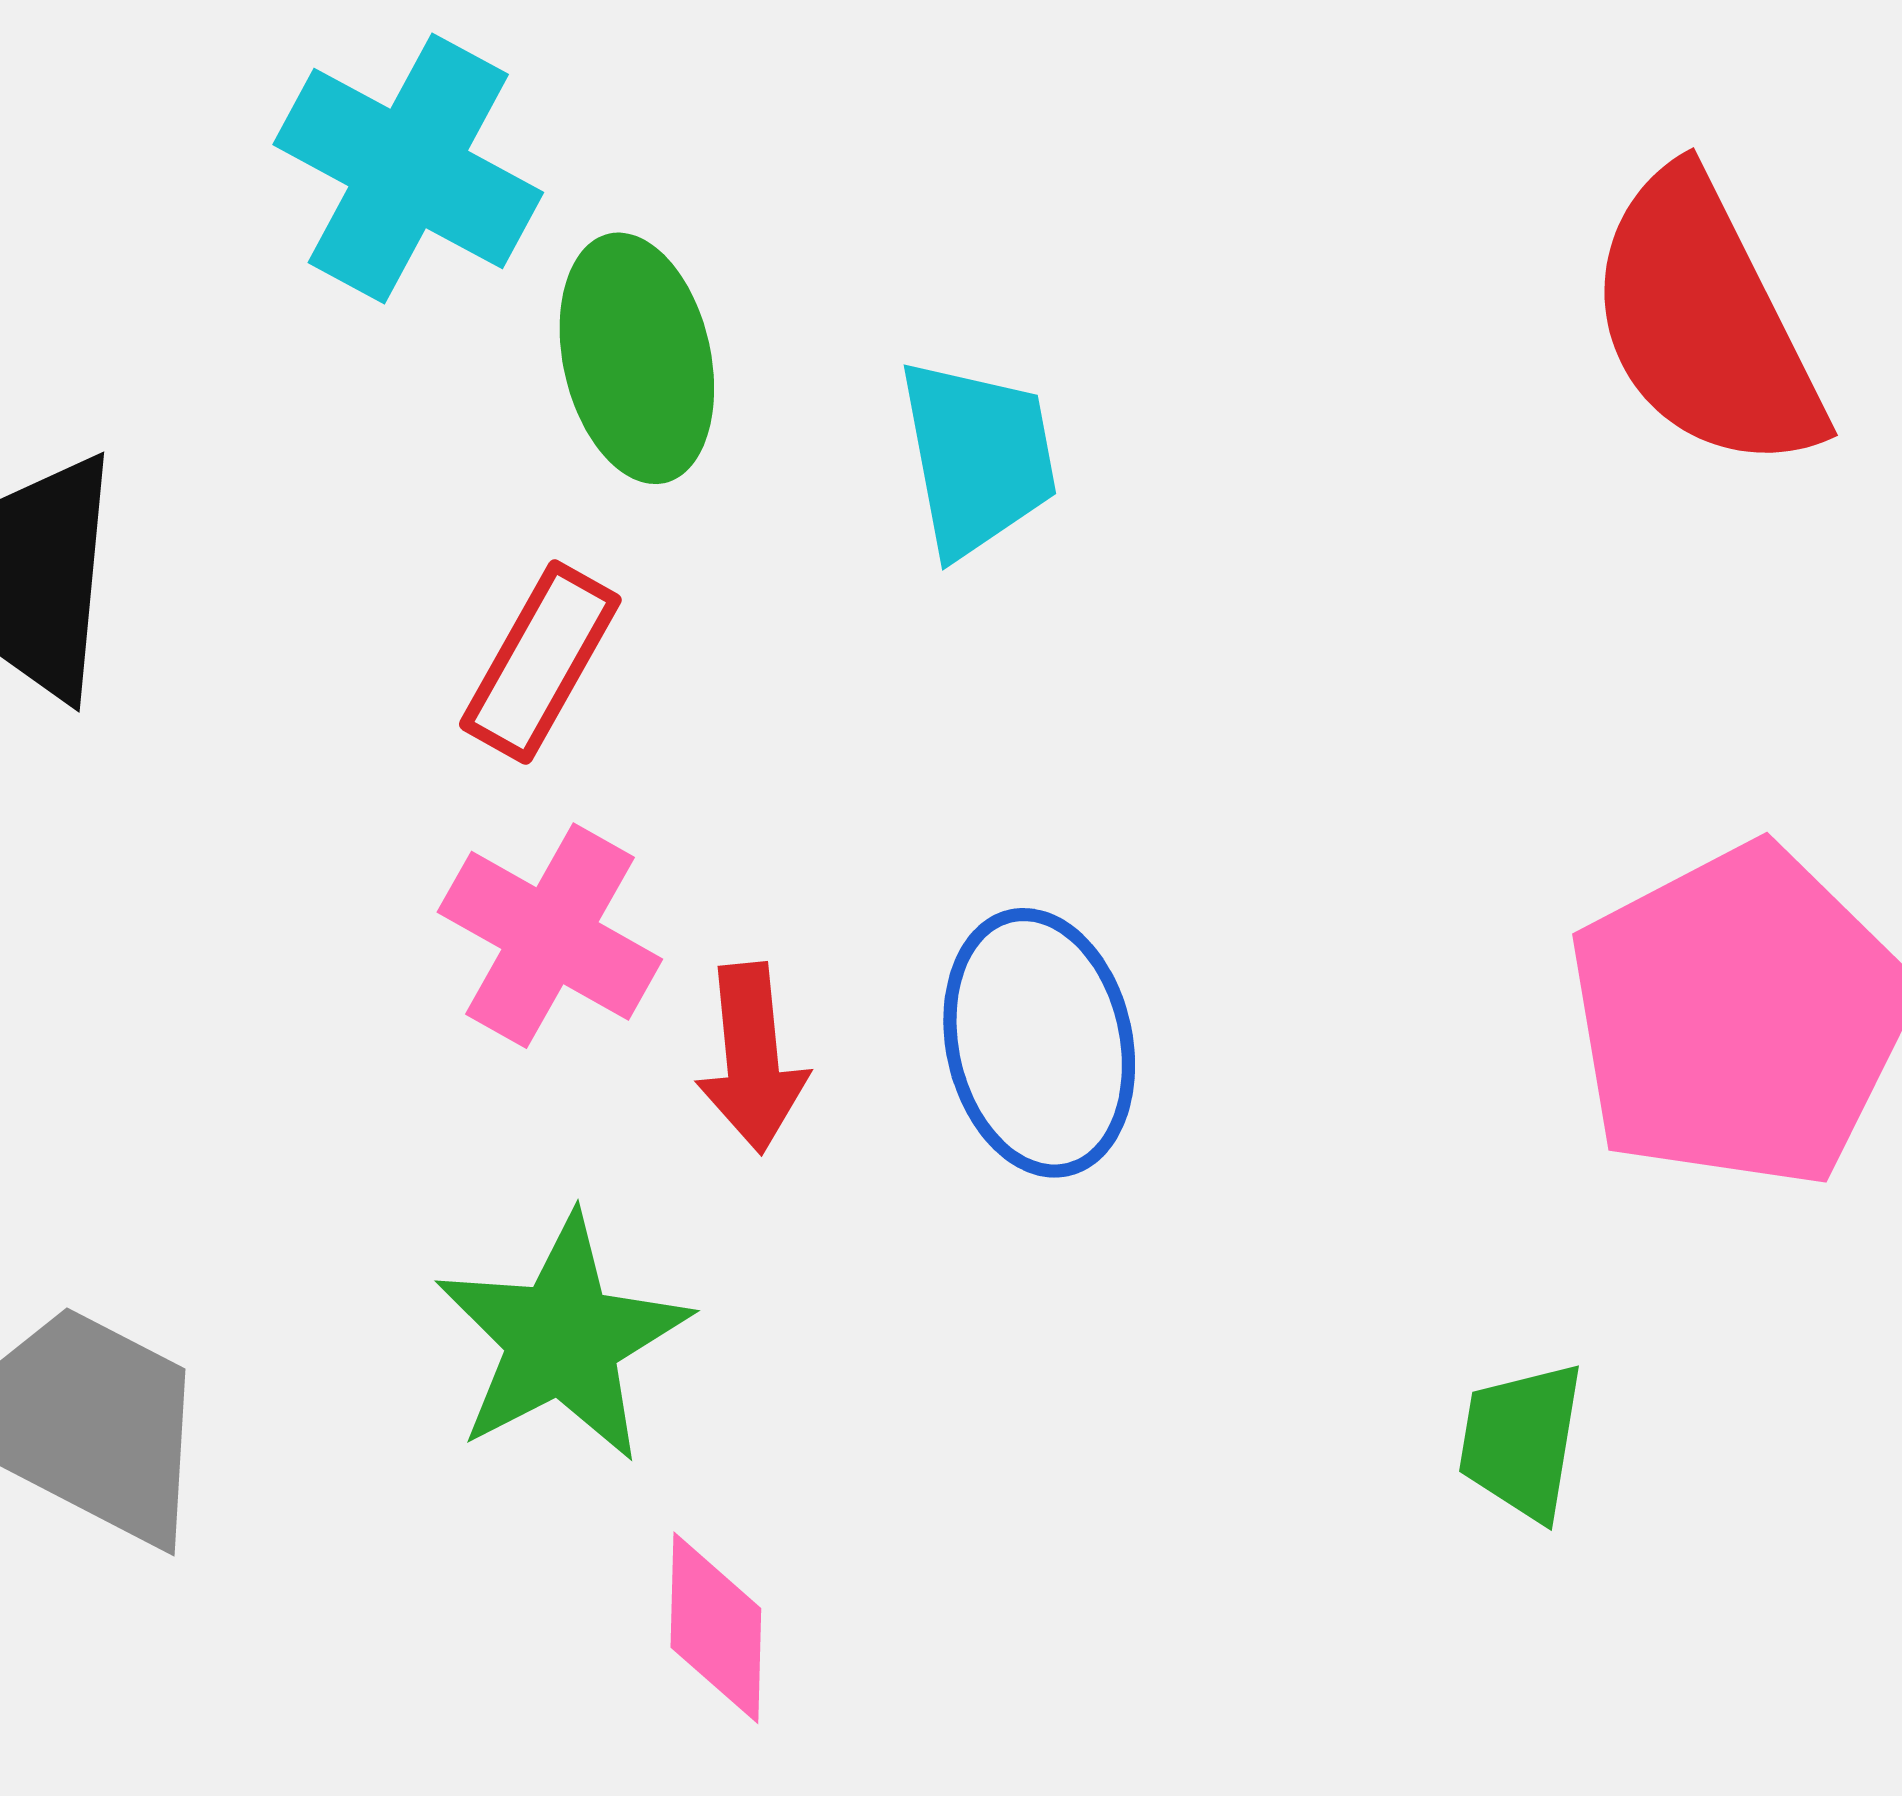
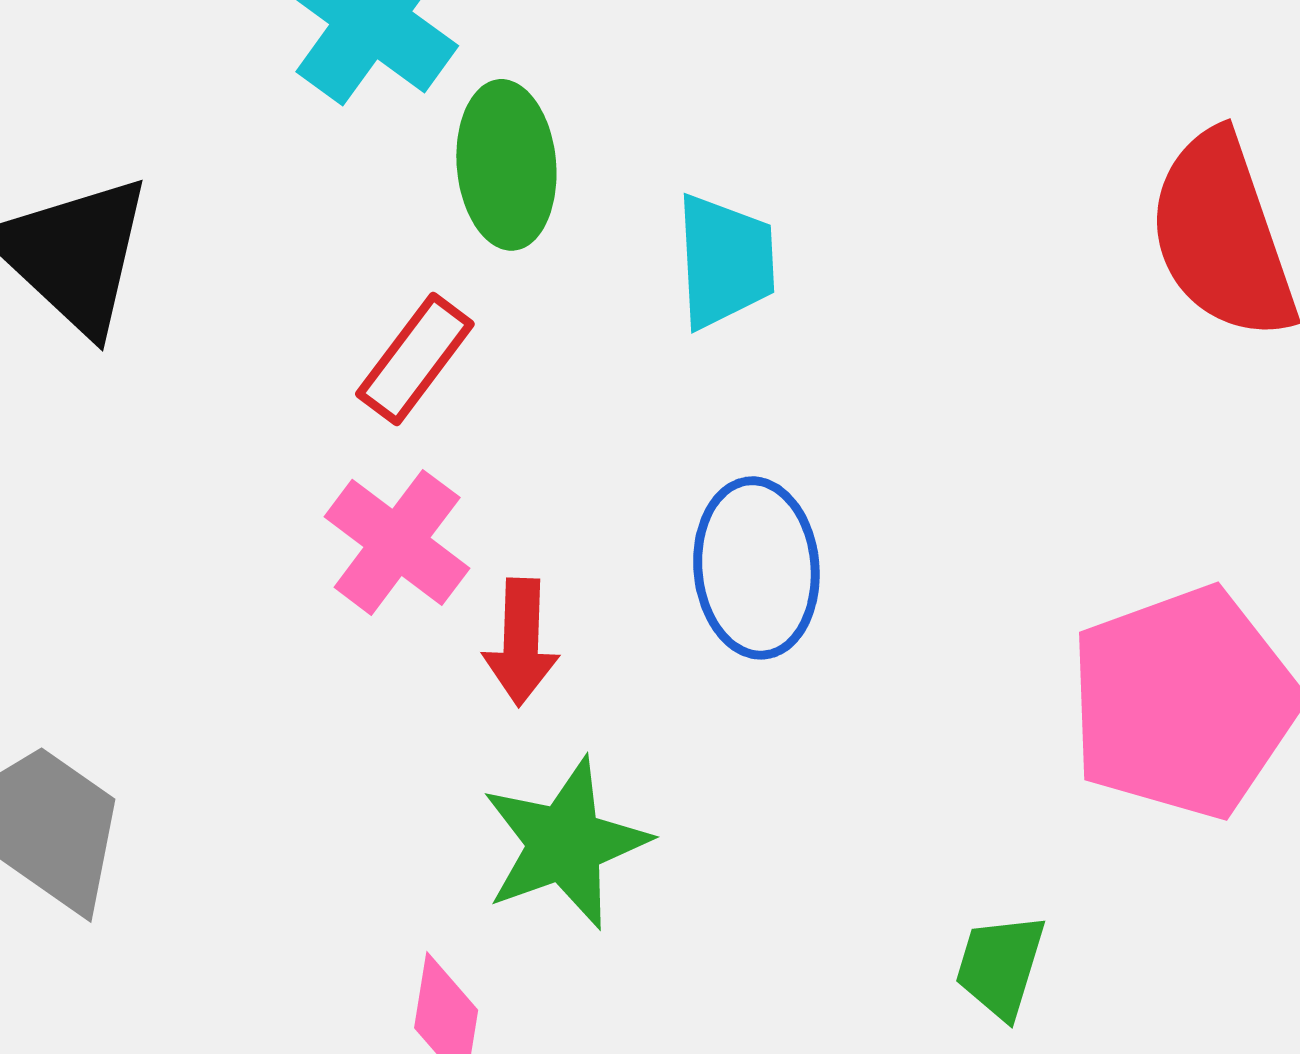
blue ellipse: (1039, 1043) -> (756, 568), moved
green star: (562, 1339) -> (565, 843), moved

